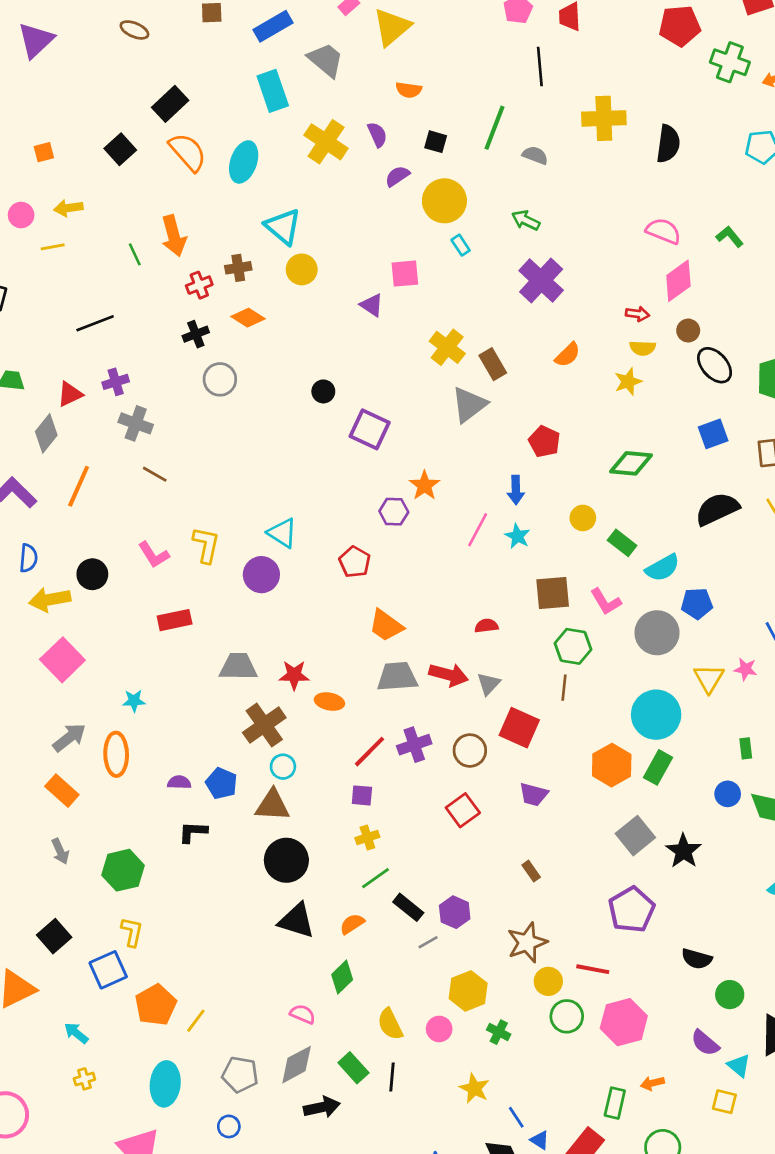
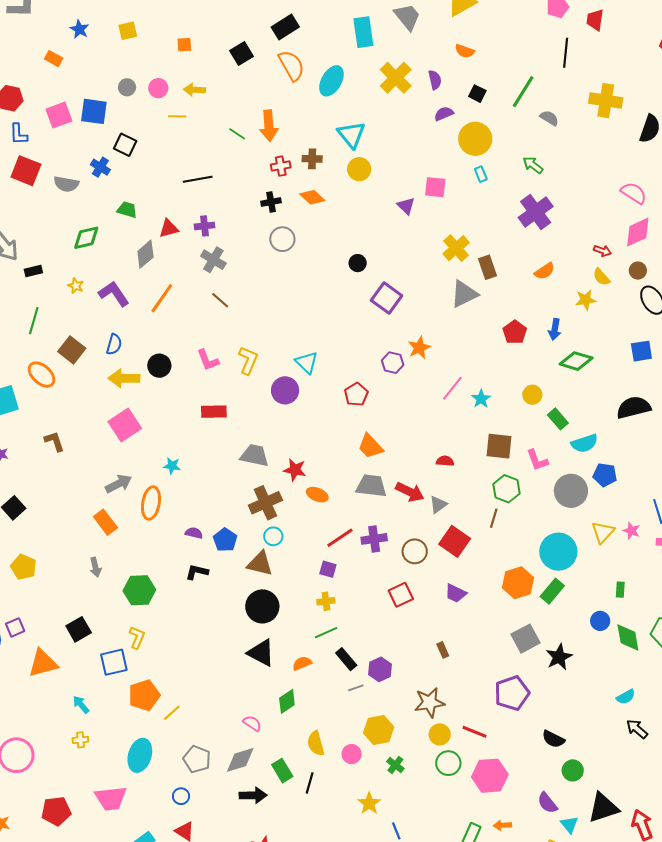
green line: (135, 254) -> (237, 134), turned -42
yellow semicircle: (643, 348) -> (601, 277), turned 36
blue arrow: (516, 490) -> (555, 329), moved

